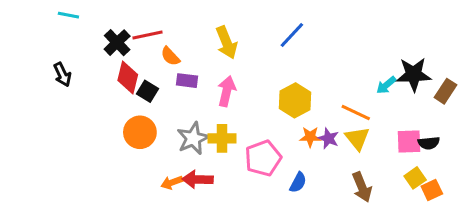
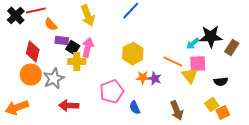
red diamond: (128, 78) -> (33, 52), moved
black square: (147, 91) -> (73, 48), moved
gray star: (193, 138) -> (54, 79), moved
yellow cross: (222, 138) -> (77, 62), moved
yellow triangle: (357, 138) -> (190, 76), moved
pink square: (409, 141) -> (198, 64), moved
orange arrow: (172, 182) -> (17, 108), moved, size x1.6
blue semicircle: (298, 182) -> (135, 108), turned 128

